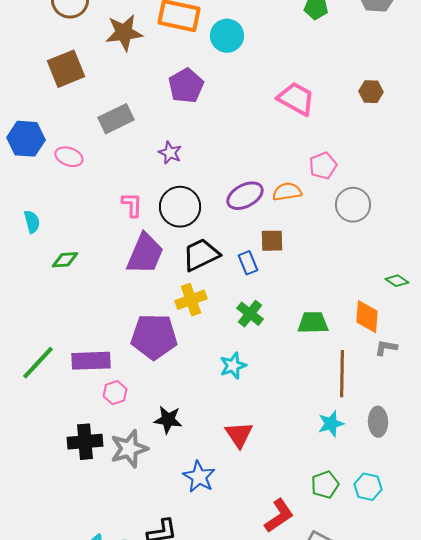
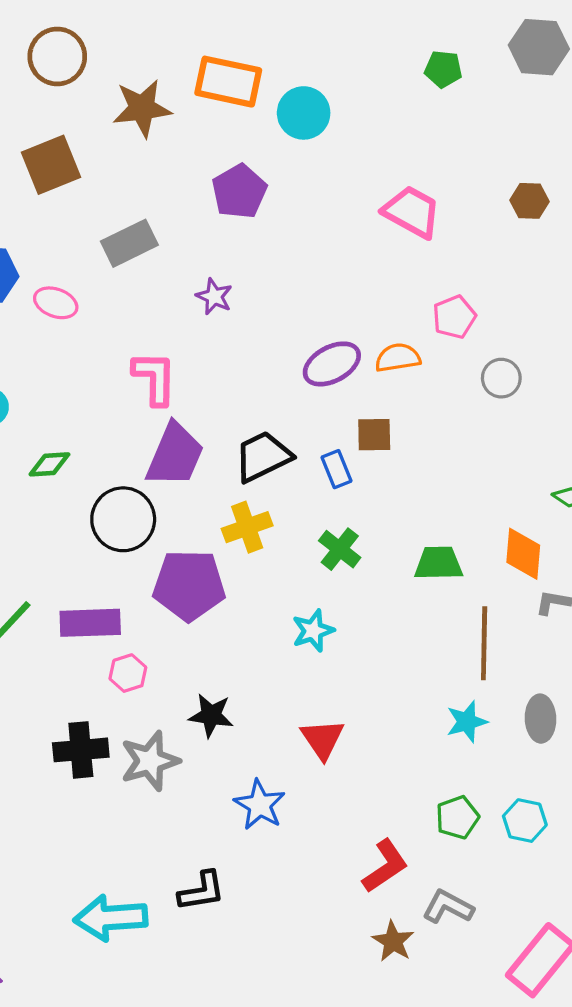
pink L-shape: (132, 205) -> (155, 378), size x1.4
gray circle: (353, 205) -> (501, 378), size x0.7
black circle: (180, 207) -> (123, 519), moved

